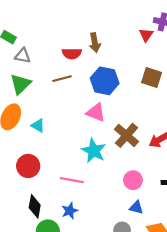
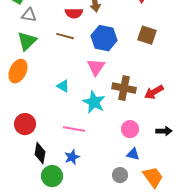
brown line: (62, 79) -> (65, 36), turned 30
pink triangle: (96, 112) -> (96, 67), turned 42
cyan triangle: (38, 126) -> (63, 86), moved
brown cross: (126, 135) -> (124, 88), turned -30
red circle: (28, 166) -> (25, 124), moved

